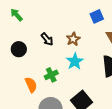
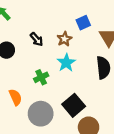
blue square: (97, 16) -> (83, 23), moved
orange semicircle: (31, 85) -> (16, 97), moved

